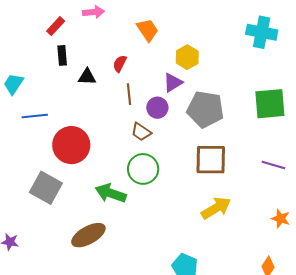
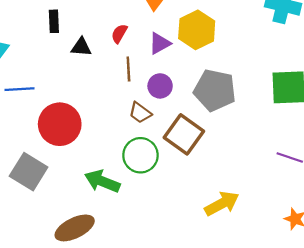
yellow hexagon: (187, 57) -> (197, 30), size x1.4
purple triangle: (173, 82) -> (160, 43), moved
brown square: (211, 160) -> (184, 134), moved, turned 32

